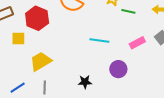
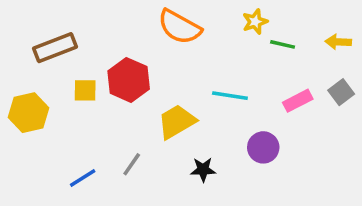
red hexagon: (37, 18) -> (129, 80), moved
yellow trapezoid: (41, 61) -> (177, 122), moved
gray line: (45, 88) -> (132, 164), moved, turned 32

